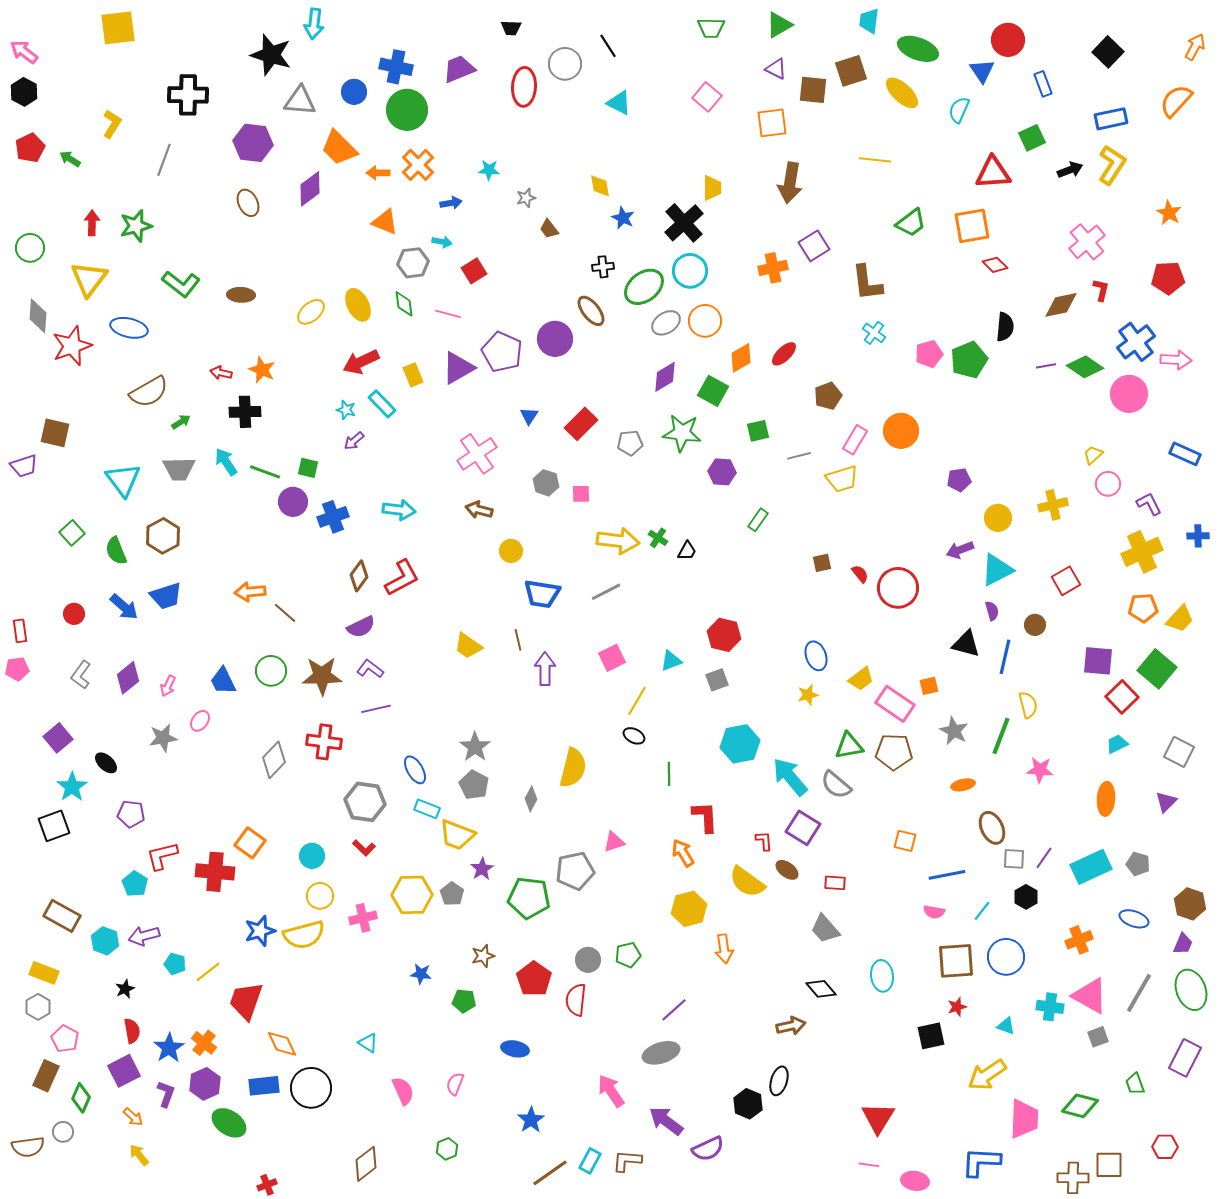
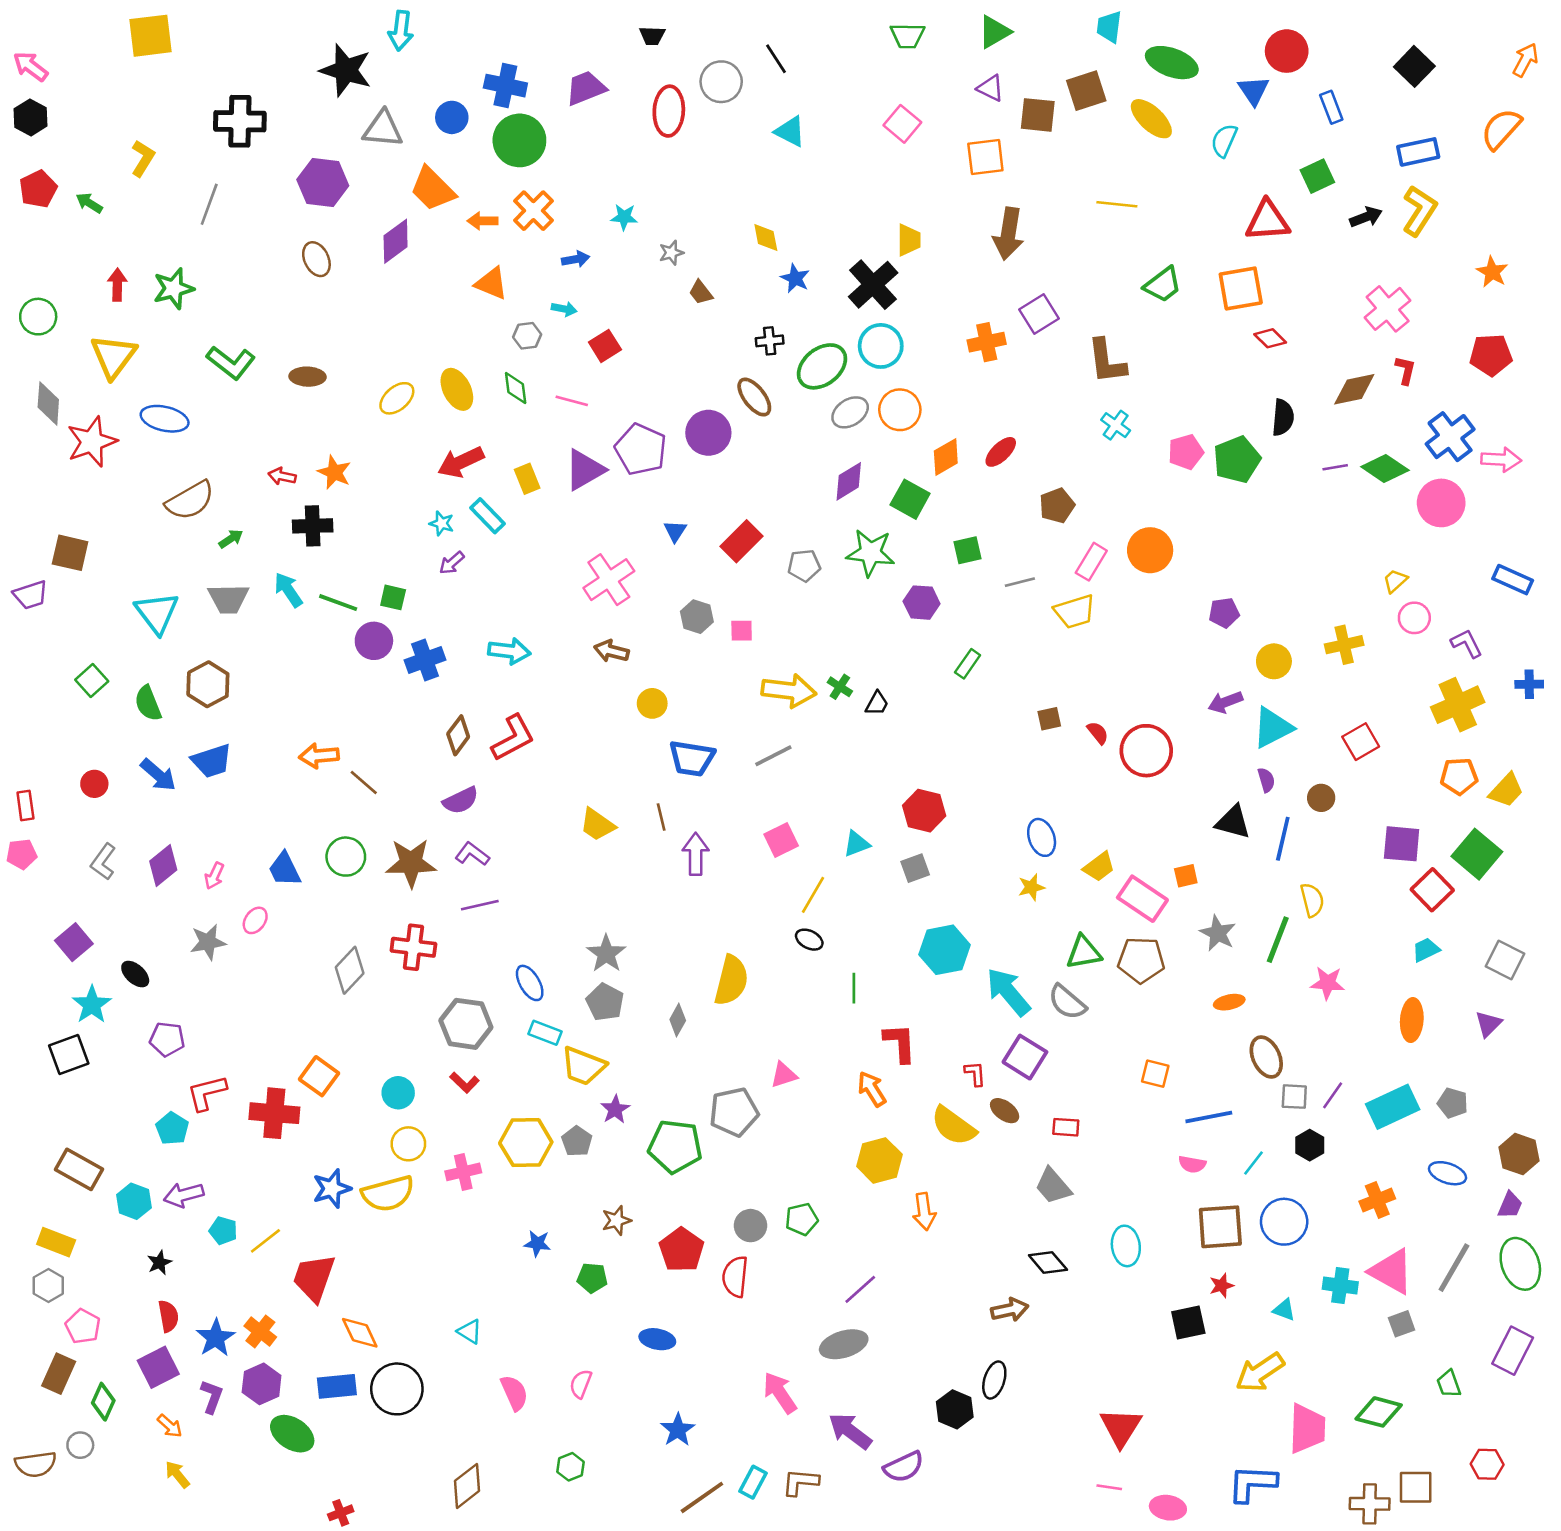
gray hexagon: (413, 263) -> (527, 336), size x0.7

